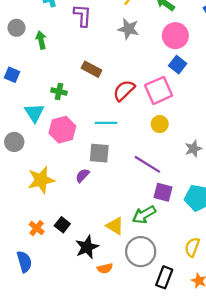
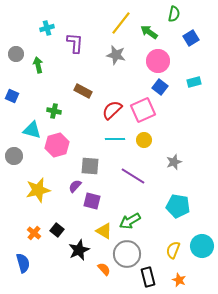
cyan triangle: (34, 113) -> (32, 130), turned -42
cyan line: (106, 123) -> (115, 139), moved
purple square: (163, 192) -> (92, 201), moved
orange semicircle: (105, 268) -> (104, 269), moved, turned -120
black rectangle: (164, 277) -> (148, 277), turned -36

